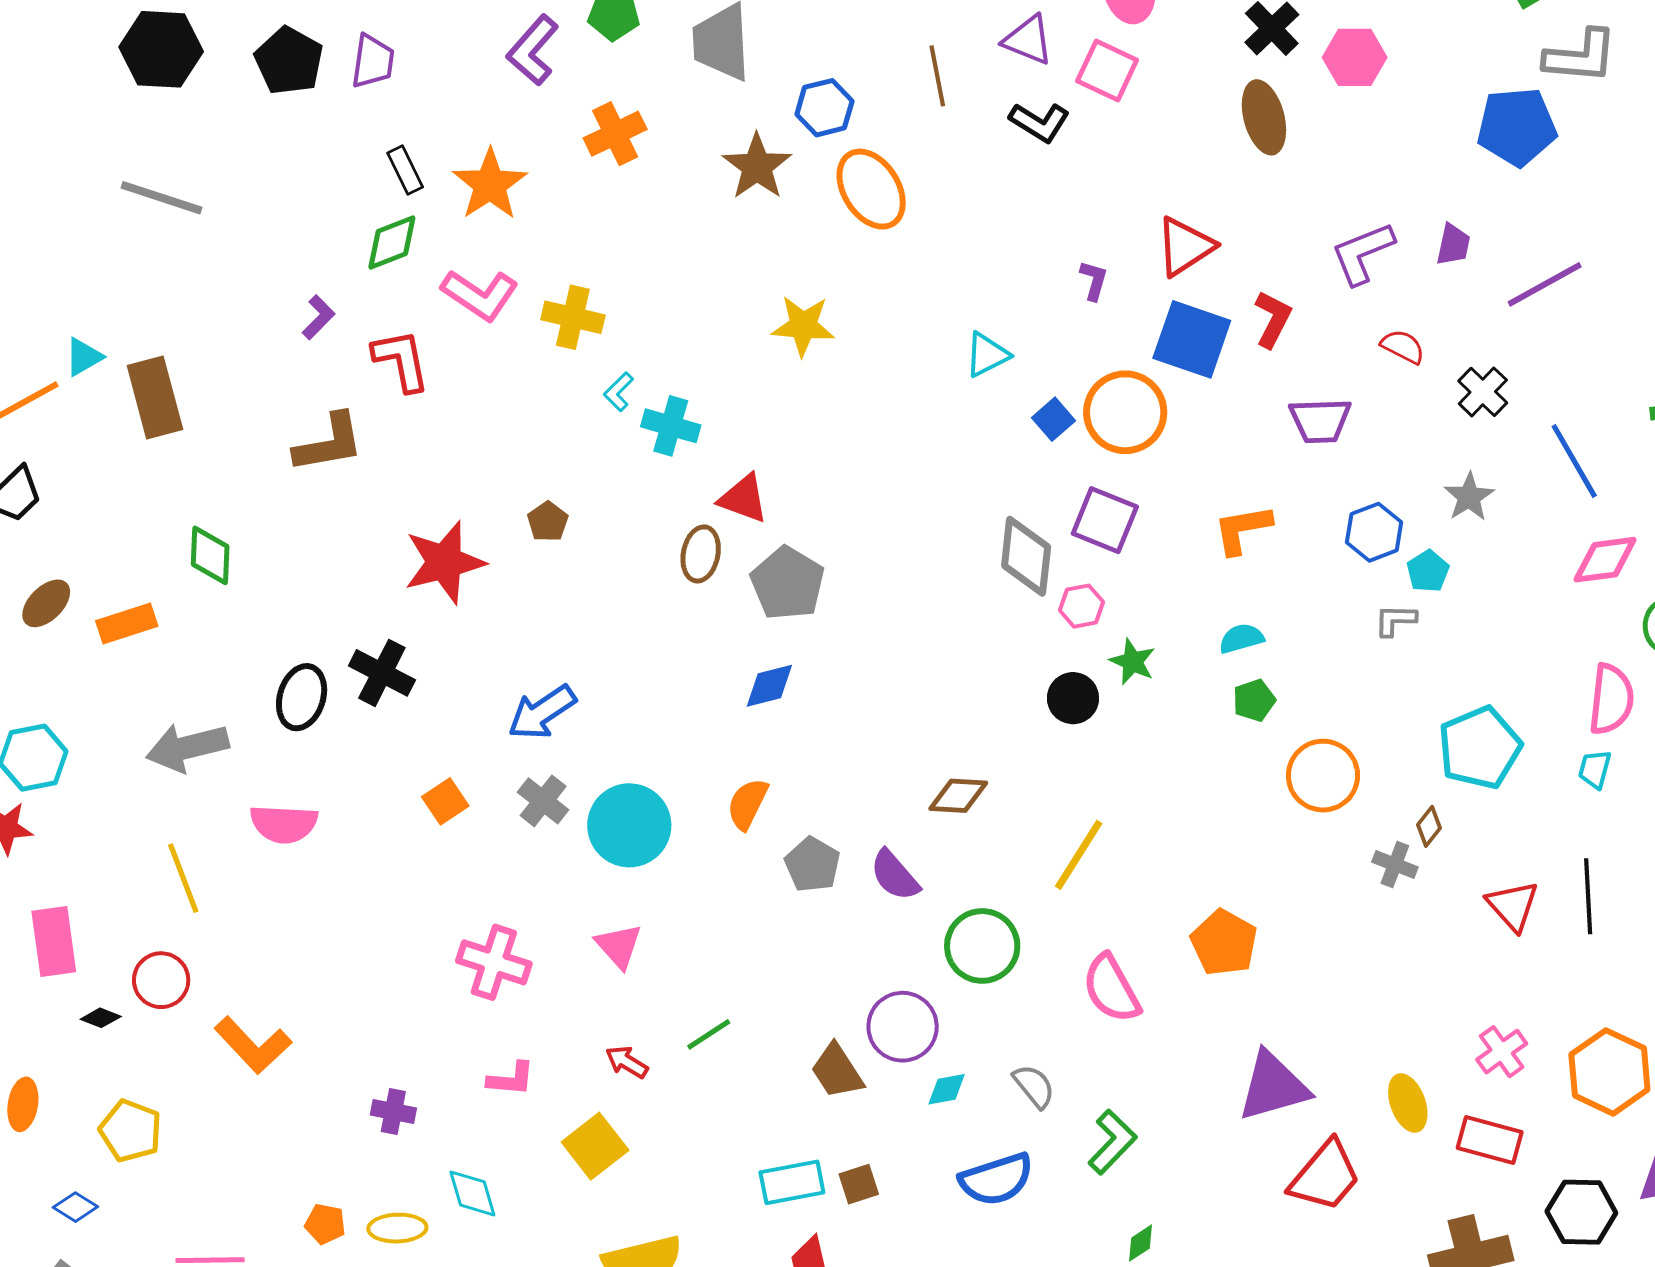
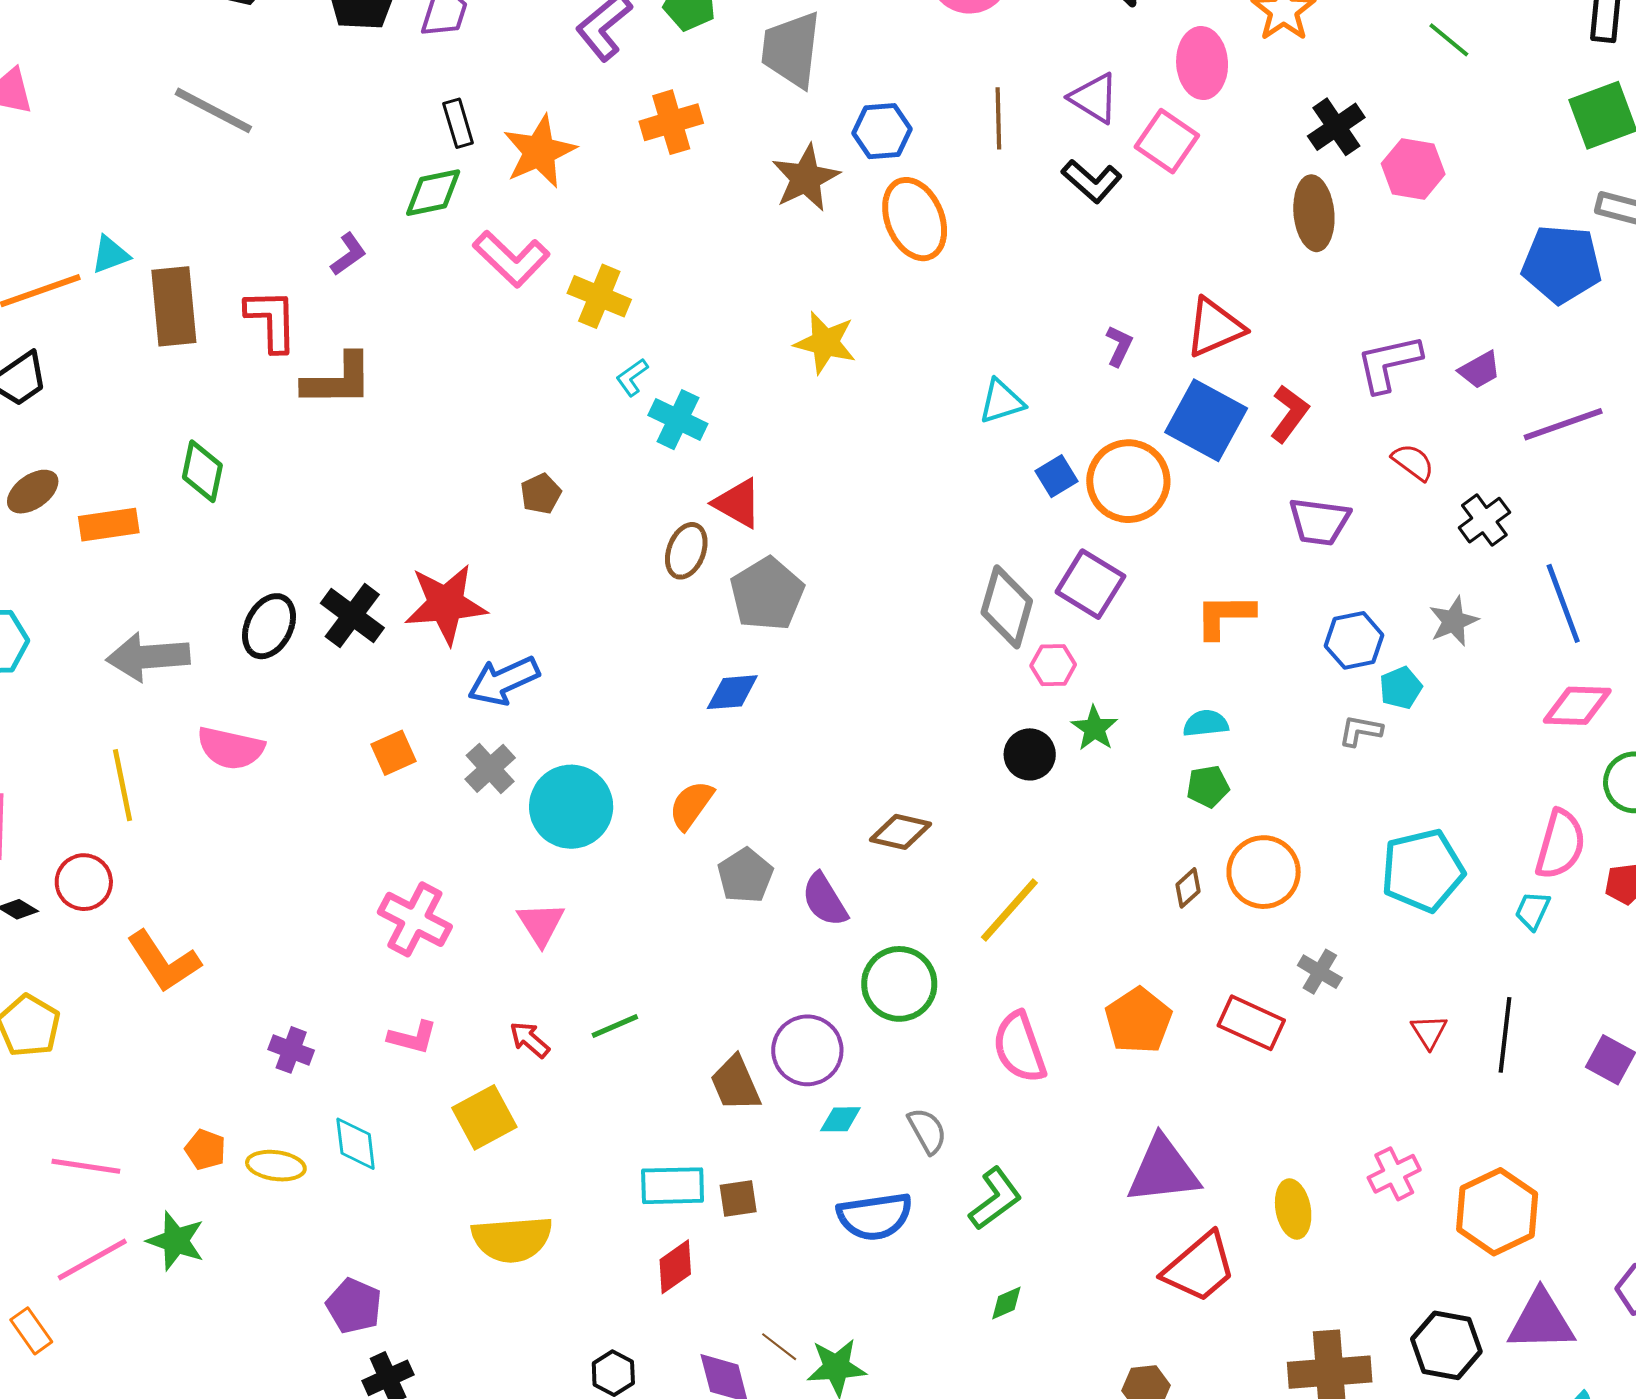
purple trapezoid: (1453, 245) -> (1480, 370), turned 39
red L-shape: (401, 360) -> (272, 320), moved
red star: (444, 562) -> (446, 604), moved
brown diamond: (1429, 826) -> (1188, 888), moved
red triangle: (1513, 906) -> (1429, 1032), size x0.7
red rectangle: (1490, 1140) -> (1251, 1023), moved

